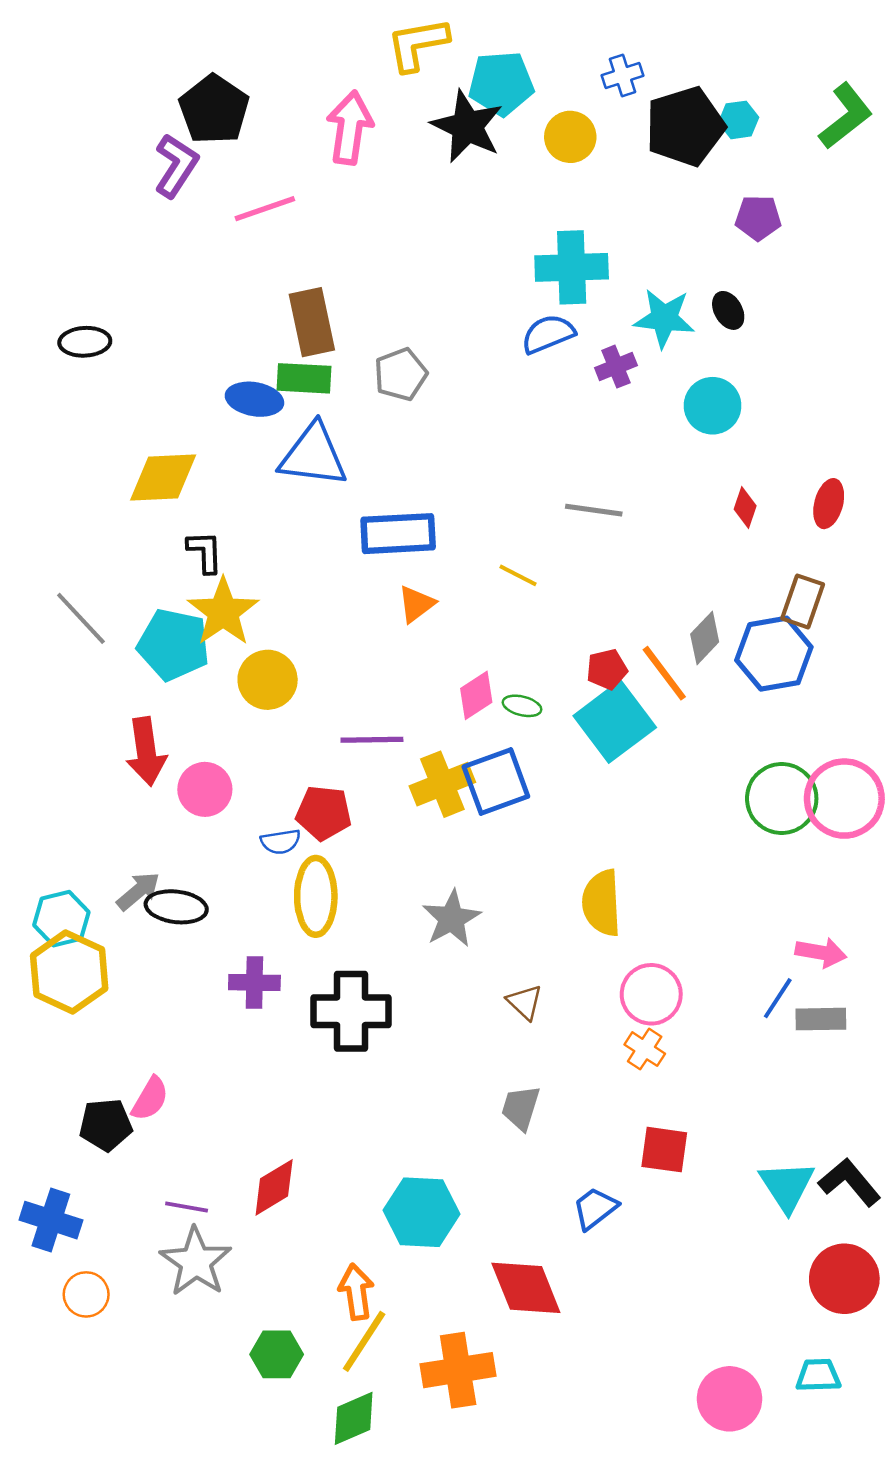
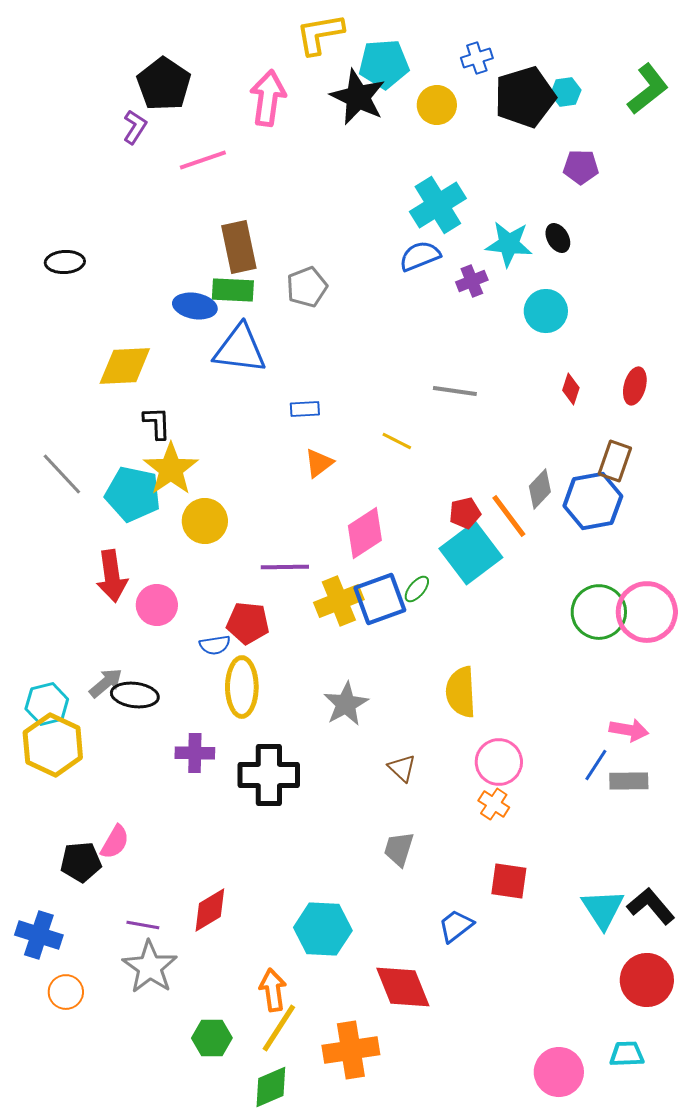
purple L-shape: (176, 166) -> (135, 127), size x0.7
cyan cross: (572, 267) -> (438, 205), turned -30
blue rectangle: (398, 534) -> (305, 409), size x0.5
pink diamond: (476, 695) -> (365, 533), size x1.4
green ellipse: (522, 706) -> (417, 589), moved, turned -64

